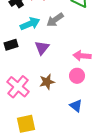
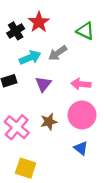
pink arrow: (82, 56) -> (81, 84), moved
pink circle: (77, 76) -> (82, 115), size x1.6
yellow square: (26, 124) -> (26, 168), turned 30

